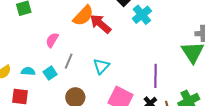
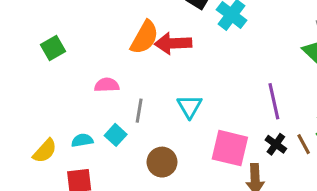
red arrow: (100, 24) -> (173, 43), turned -30
pink semicircle: (52, 40) -> (107, 85), turned 70

